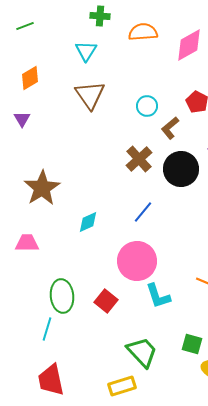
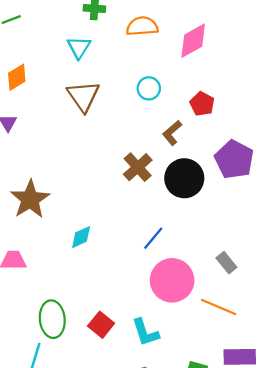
cyan circle: (147, 106) -> (149, 88), moved
blue line: (143, 212) -> (153, 238), moved
pink circle: (137, 261) -> (172, 280), moved
cyan L-shape: (158, 296) -> (145, 332), moved

